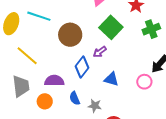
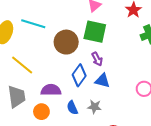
green square: (111, 27) -> (95, 32), moved, turned -30
purple arrow: (100, 52) -> (97, 59), turned -80
blue triangle: (111, 79) -> (102, 81), moved
gray star: (95, 106) -> (94, 107), moved

